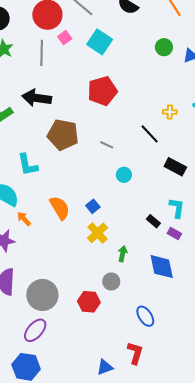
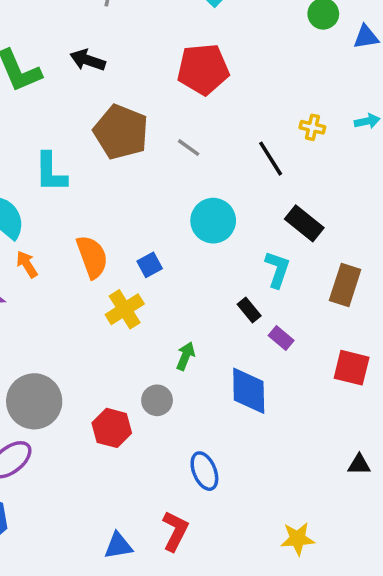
black arrow: (37, 98) -> (88, 60), size x0.7
gray line: (107, 145) -> (189, 148), moved
cyan circle: (124, 175) -> (213, 221), size x1.6
cyan L-shape: (177, 208) -> (277, 269), moved
yellow cross: (98, 233) -> (125, 309), moved

